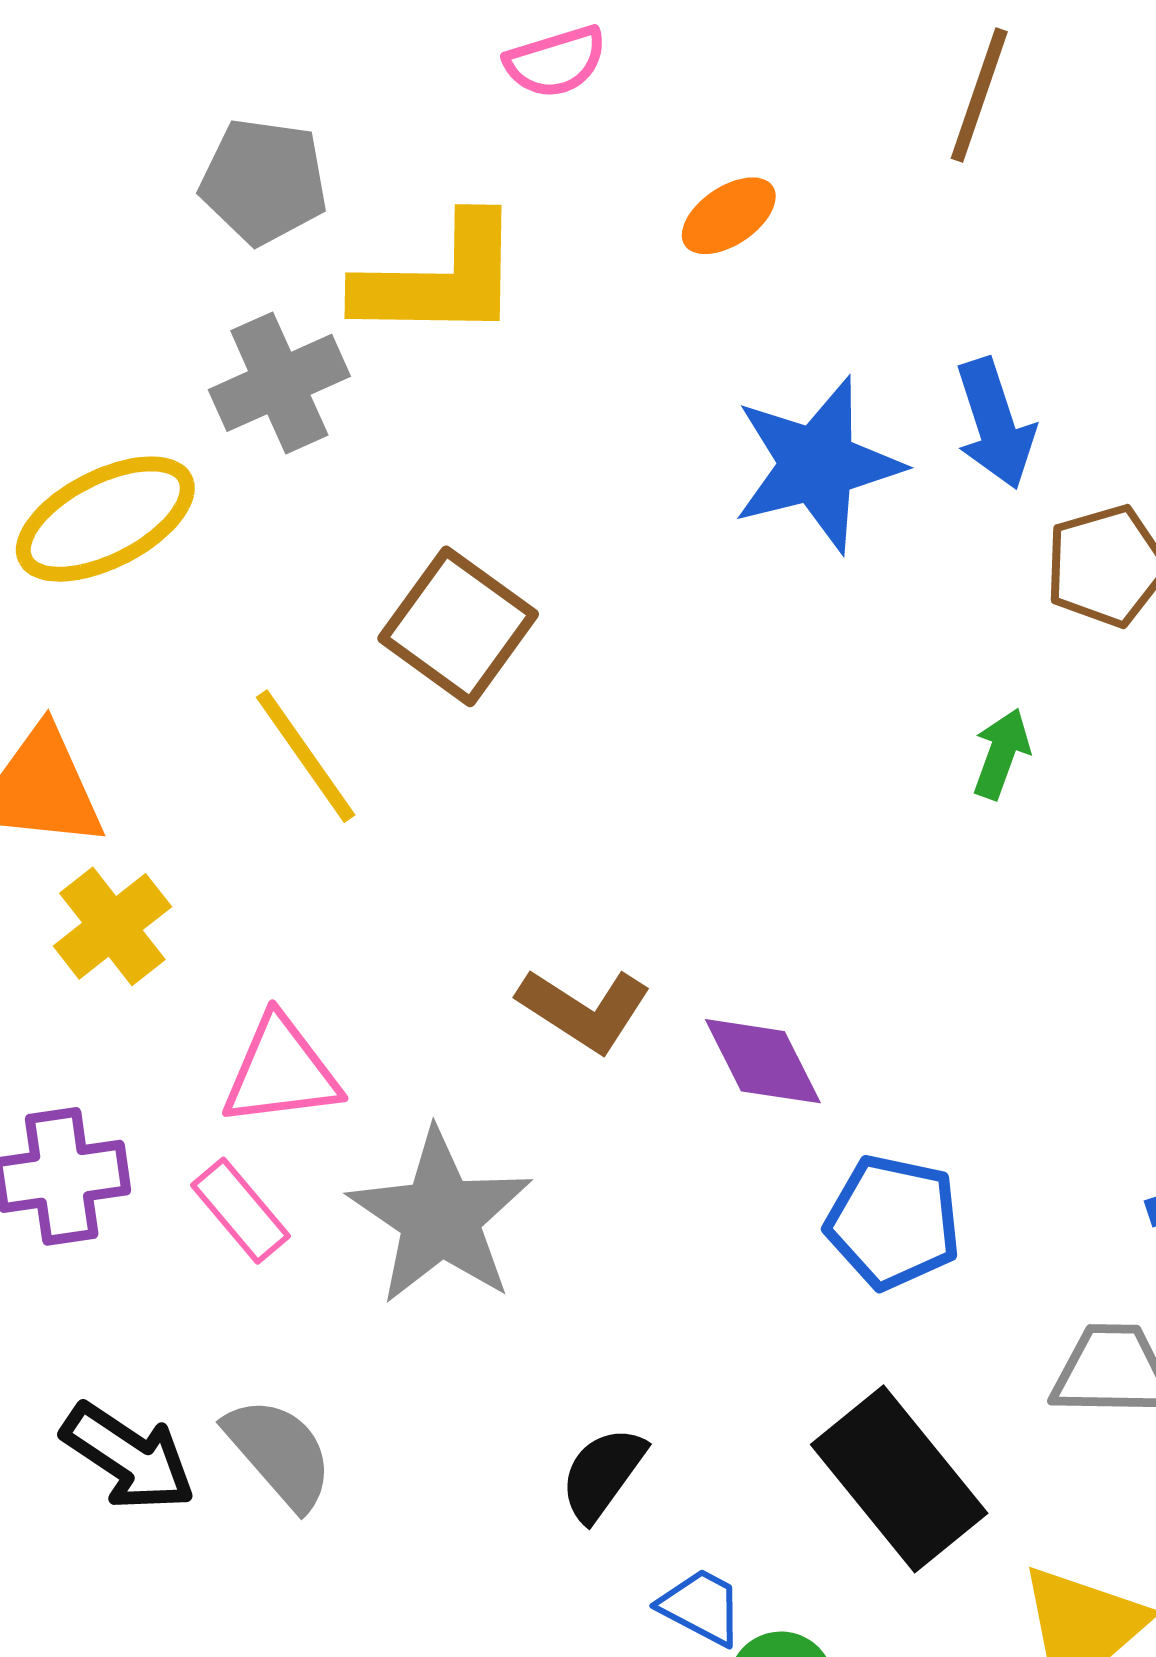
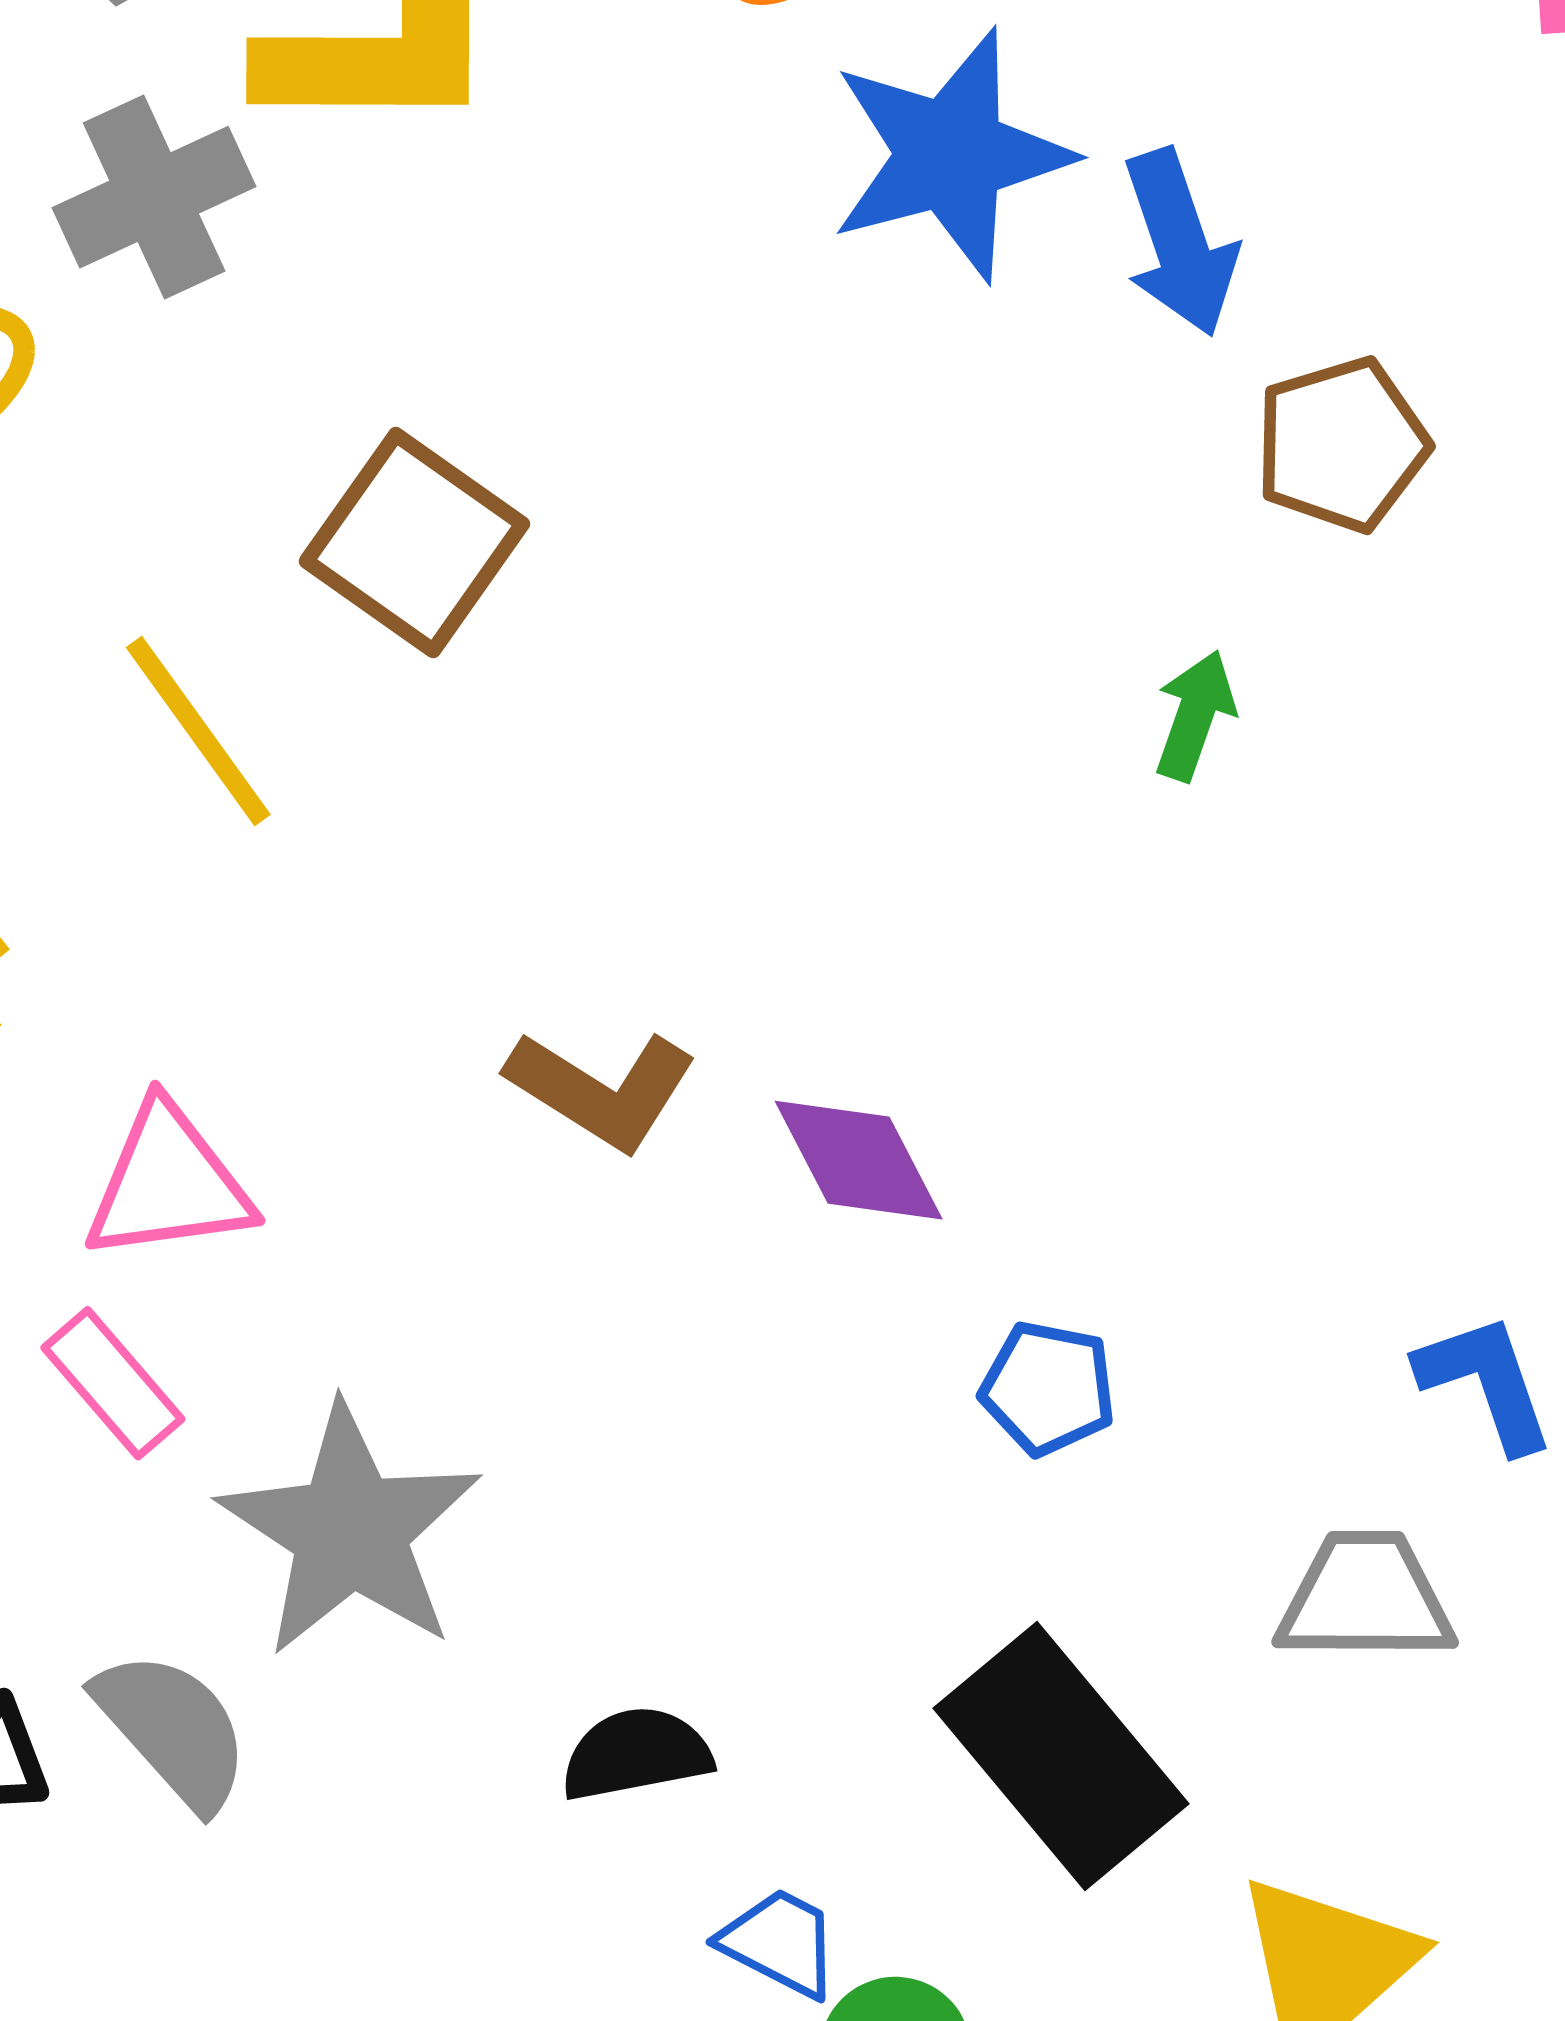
blue star: (817, 465) -> (950, 155), moved
gray star: (440, 1217) -> (350, 1531), moved
blue pentagon: (893, 1222) -> (1048, 1388), size x0.7
black semicircle: (603, 1474) -> (636, 1754), turned 44

